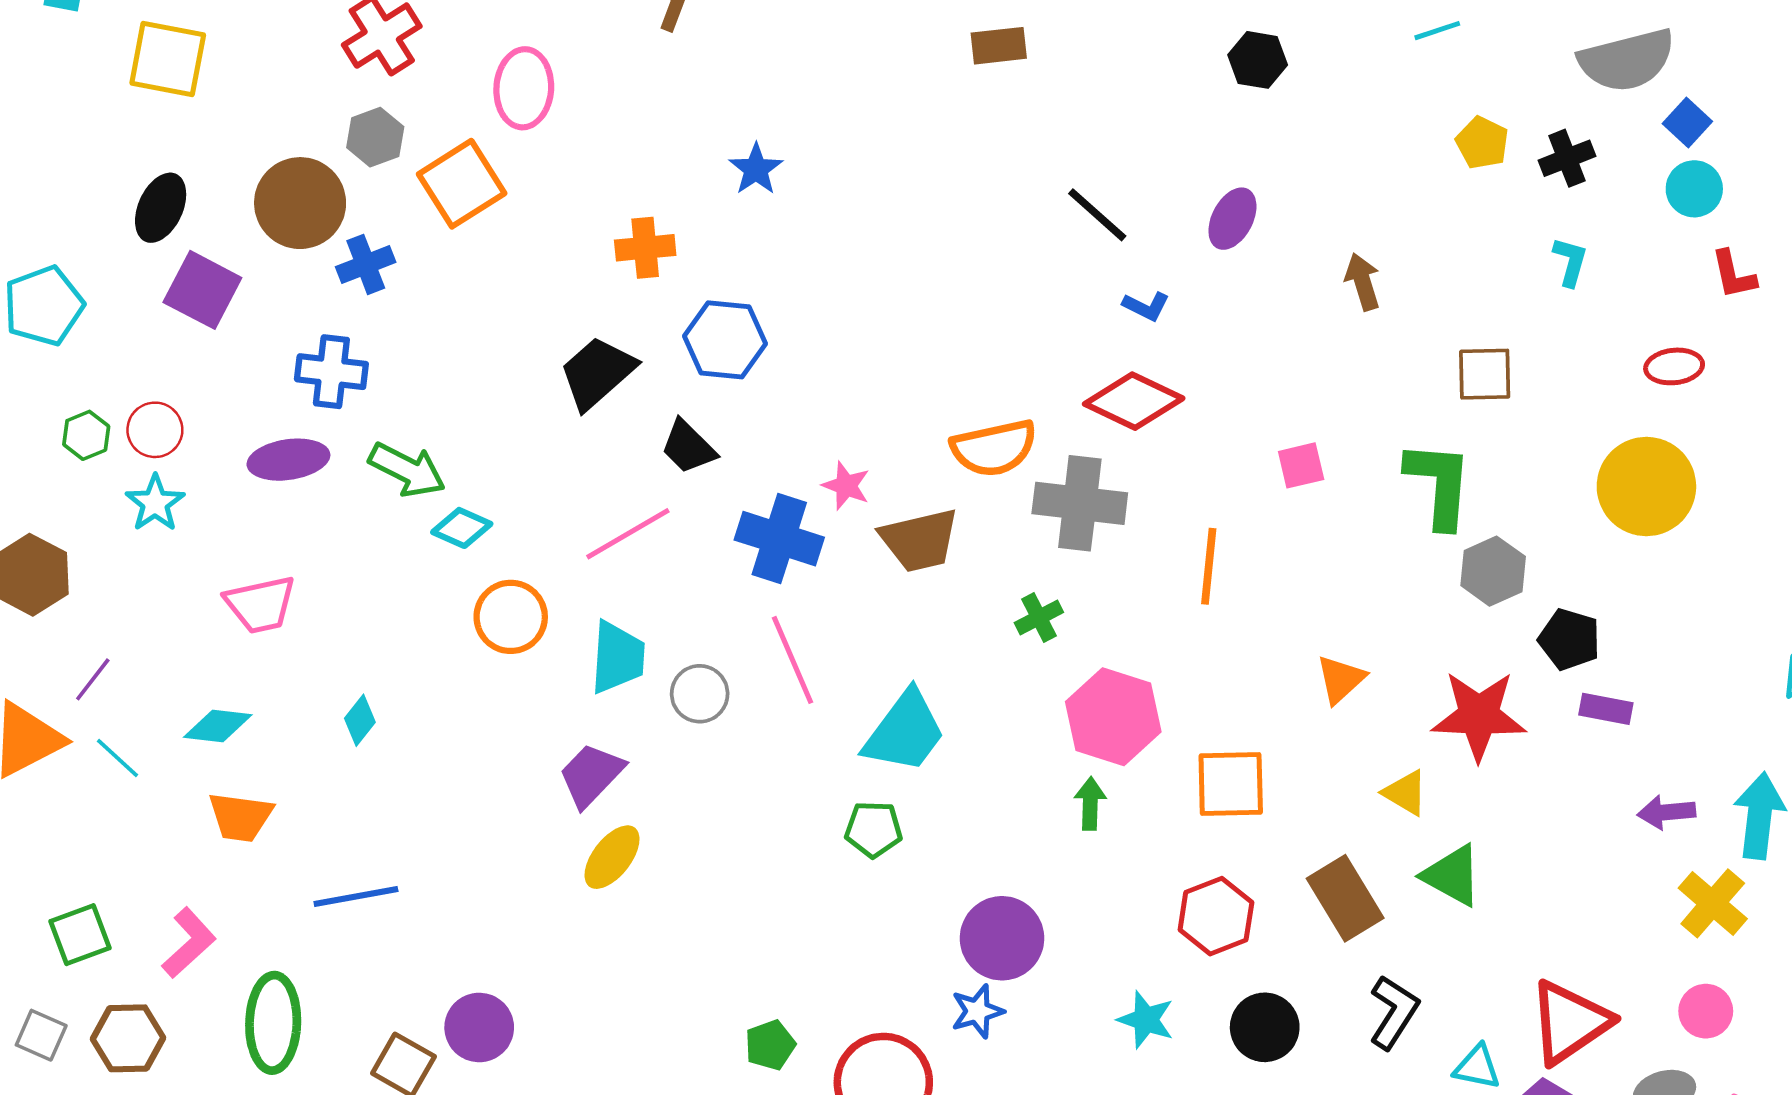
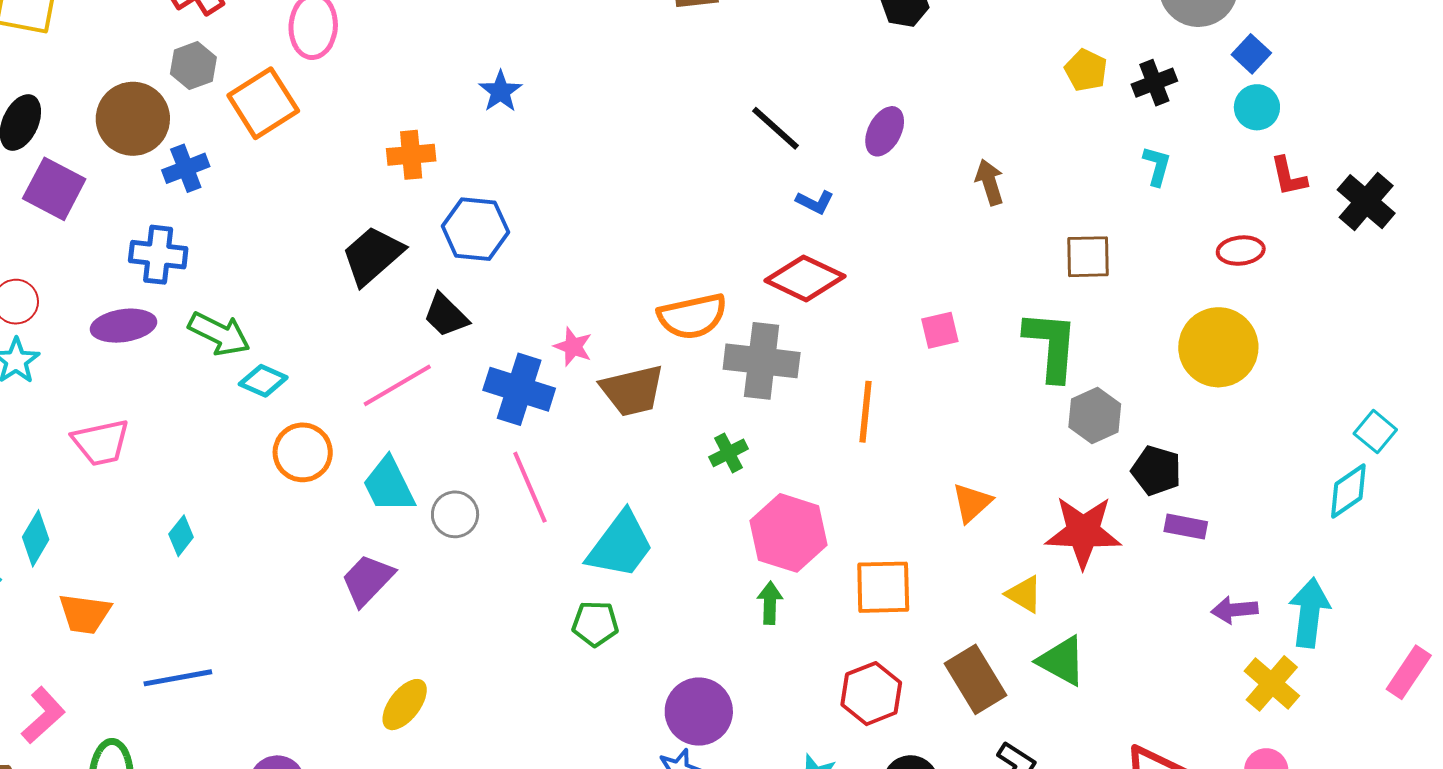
cyan trapezoid: (617, 657) -> (389, 485), turned 150
cyan diamond: (218, 726) -> (36, 538), moved, turned -66
yellow ellipse: (612, 857) -> (405, 705), moved

